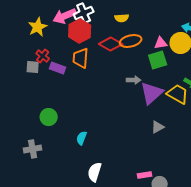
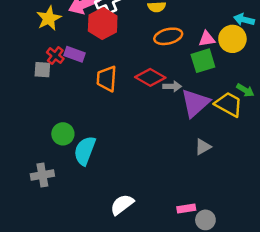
red diamond: (111, 44) -> (150, 77), moved
orange trapezoid: (81, 58) -> (107, 79), moved
purple rectangle: (58, 68) -> (74, 54), moved
cyan semicircle: (82, 138) -> (85, 151), moved, size x1.6
white semicircle: (95, 172) -> (122, 205), turned 36

